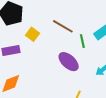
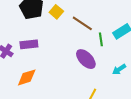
yellow square: (33, 34) -> (56, 12), moved

